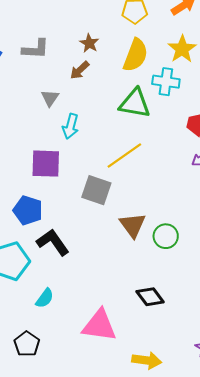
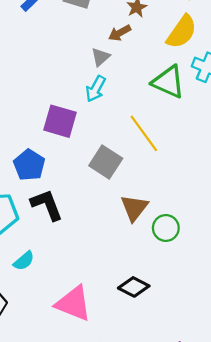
gray triangle: (50, 98) -> (101, 57), moved
yellow line: (124, 156) -> (144, 133), turned 75
black diamond: (150, 297) -> (134, 287), turned -40

